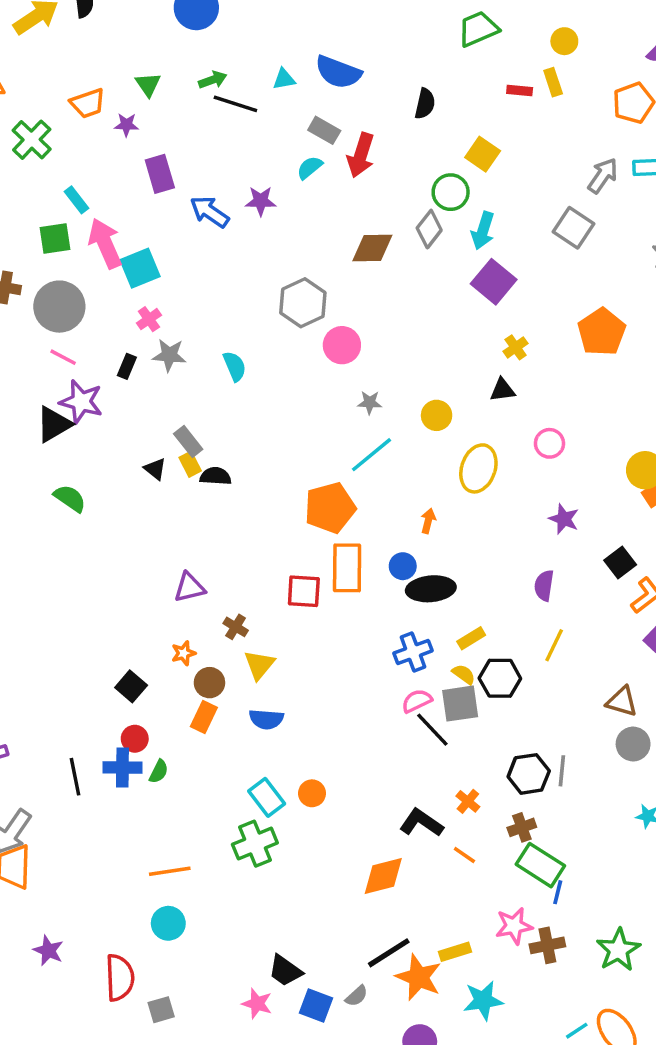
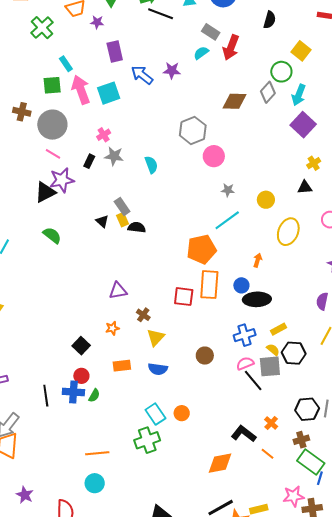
cyan square: (140, 268) -> (109, 93), moved
purple star: (81, 402) -> (62, 180), turned -30
brown circle: (209, 683) -> (205, 356), moved
orange rectangle: (204, 717) -> (122, 366), turned 54

